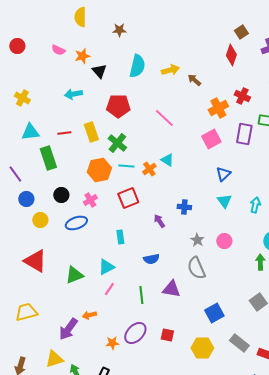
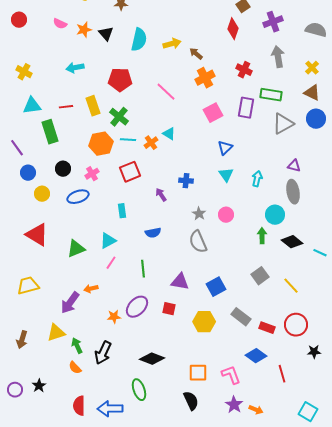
black triangle: (99, 71) -> (106, 34), moved
orange cross: (218, 108) -> (205, 78), moved
purple triangle: (171, 289) -> (180, 282), moved

